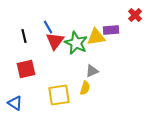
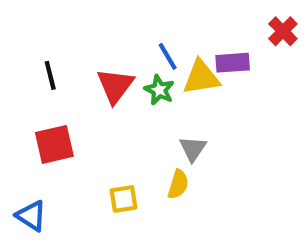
blue line: (48, 27) -> (168, 56), moved
green star: (76, 43) -> (159, 90), size x0.6
gray triangle: (92, 71) -> (193, 149), turned -32
yellow square: (59, 95) -> (124, 199), size x0.6

